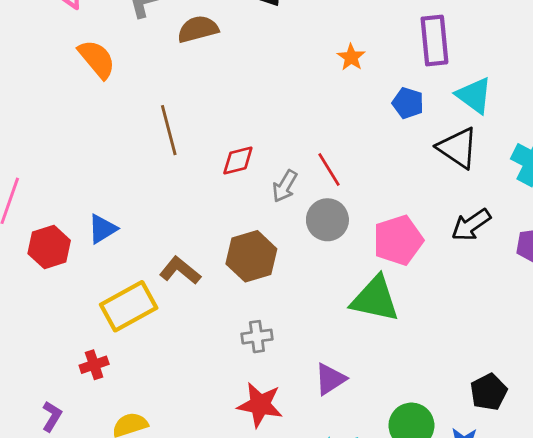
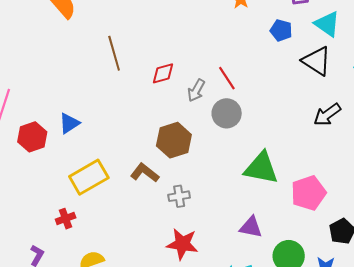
pink pentagon: (398, 240) -> (308, 193), moved
brown L-shape: (180, 270) -> (145, 173), moved
purple triangle: (330, 379) -> (251, 227), moved, turned 45

